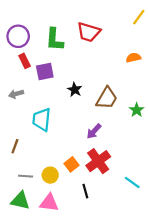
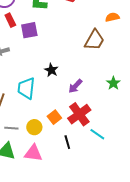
black star: (75, 90) -> (51, 70), moved
brown trapezoid: (107, 98) -> (94, 40), moved
green star: (137, 110) -> (113, 83), moved
cyan trapezoid: (42, 120) -> (26, 88), moved
cyan line: (132, 183) -> (97, 134), moved

